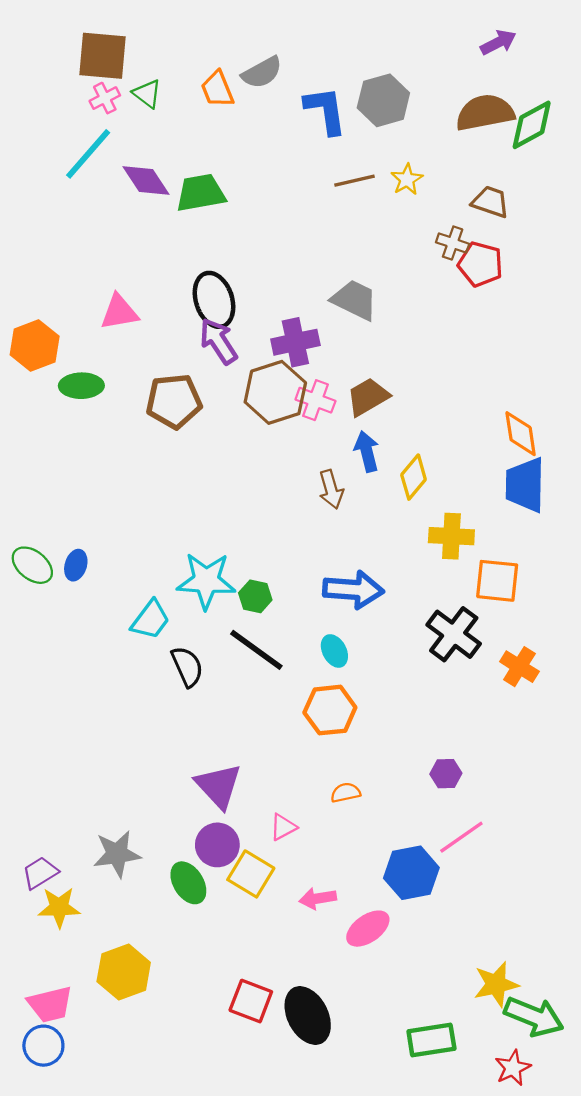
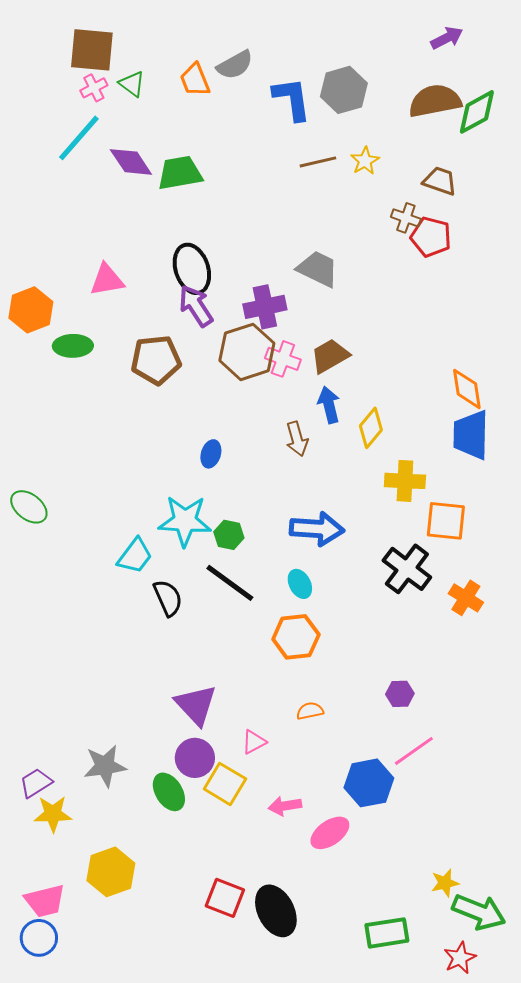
blue ellipse: (76, 565) -> (211, 454), moved
yellow star: (496, 984) -> (445, 883), size x0.7

